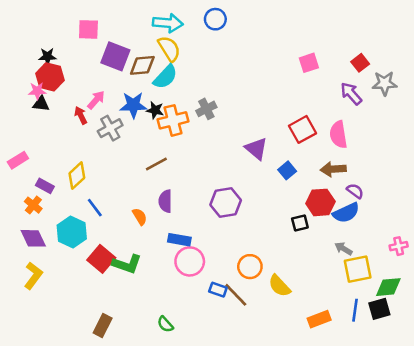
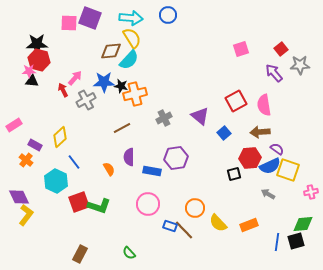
black star: (47, 56) -> (37, 44), size x1.5
purple square: (115, 56) -> (90, 18), moved
gray cross: (206, 109) -> (164, 118), moved
purple diamond: (33, 238) -> (19, 197), moved
blue rectangle: (179, 240) -> (152, 171), moved
red square: (101, 259) -> (79, 202), turned 30
yellow square: (358, 269) -> (288, 170), moved, turned 30
orange rectangle: (319, 319) -> (249, 225), moved

